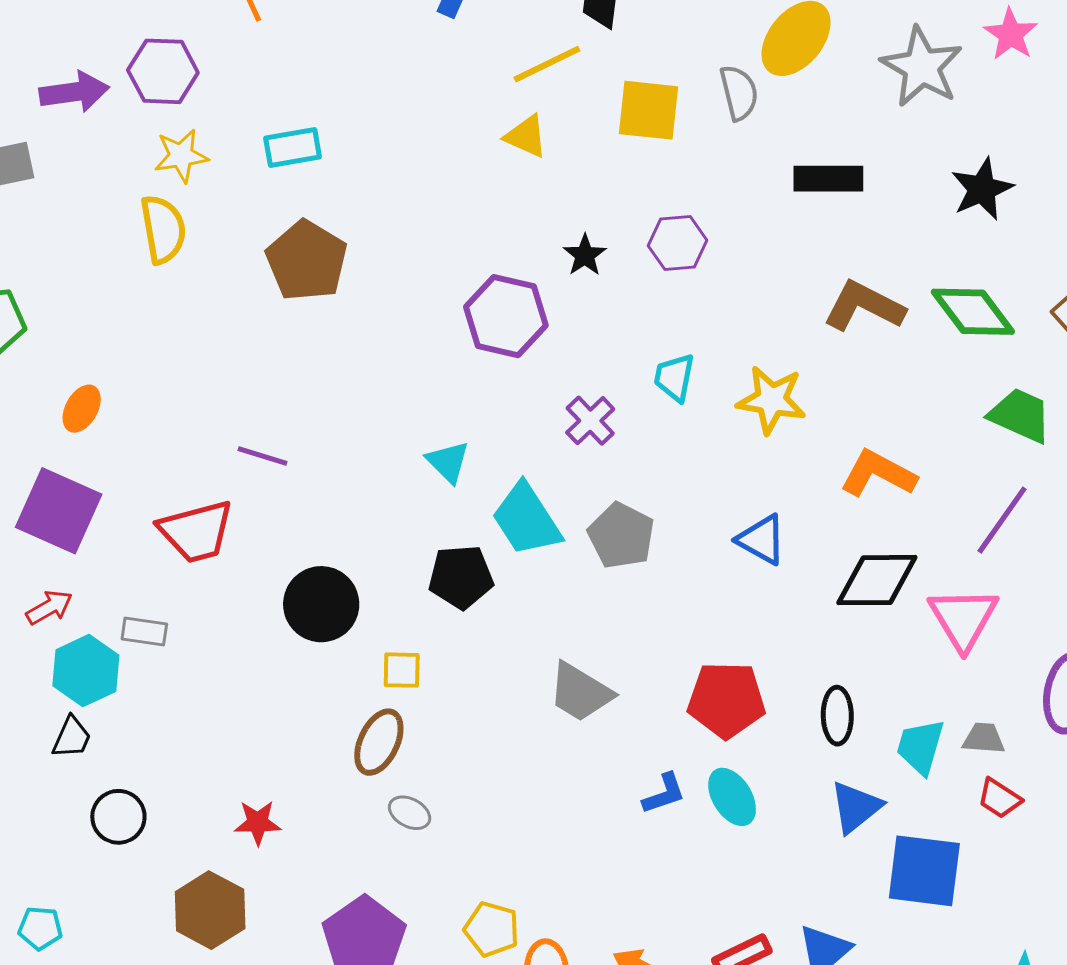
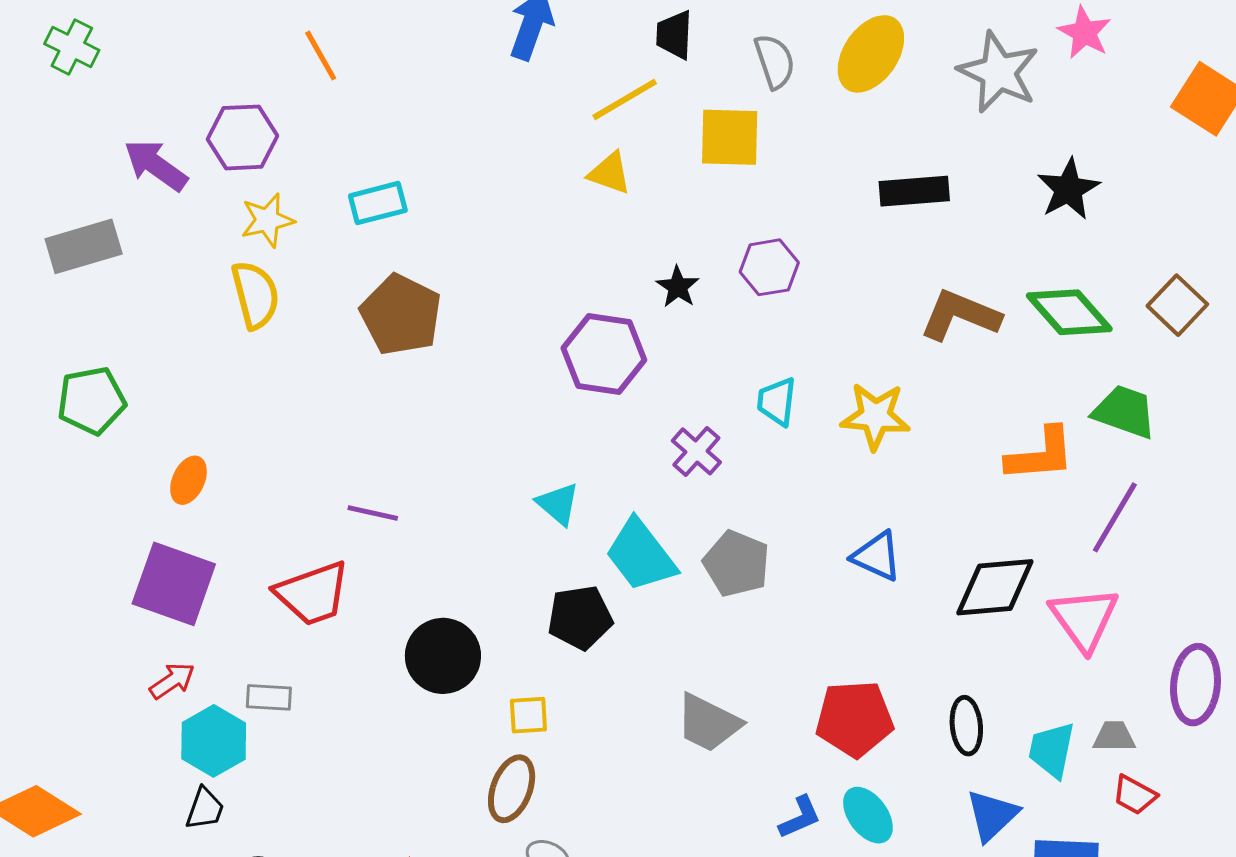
purple arrow: (74, 92) -> (156, 165), turned -132
gray semicircle: (739, 93) -> (775, 61), moved
orange L-shape: (878, 474) -> (1040, 454), moved, turned 152

